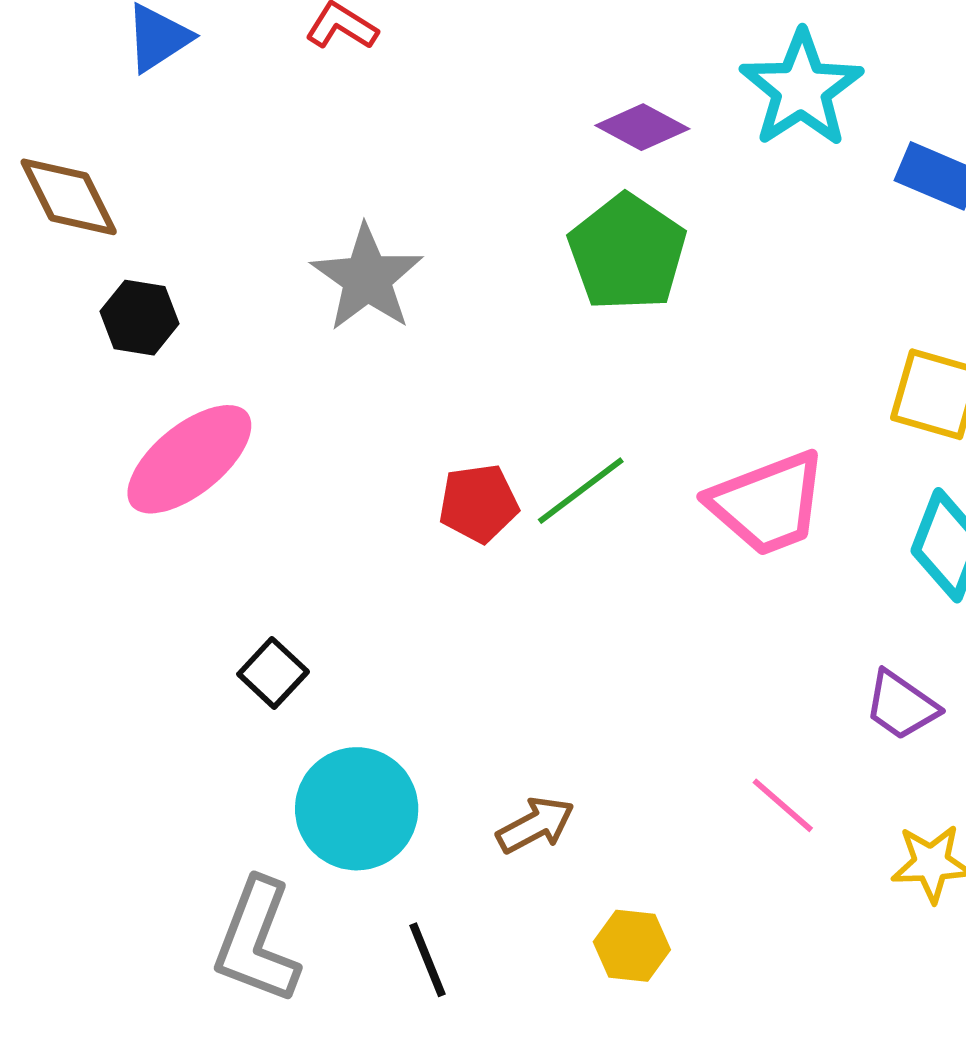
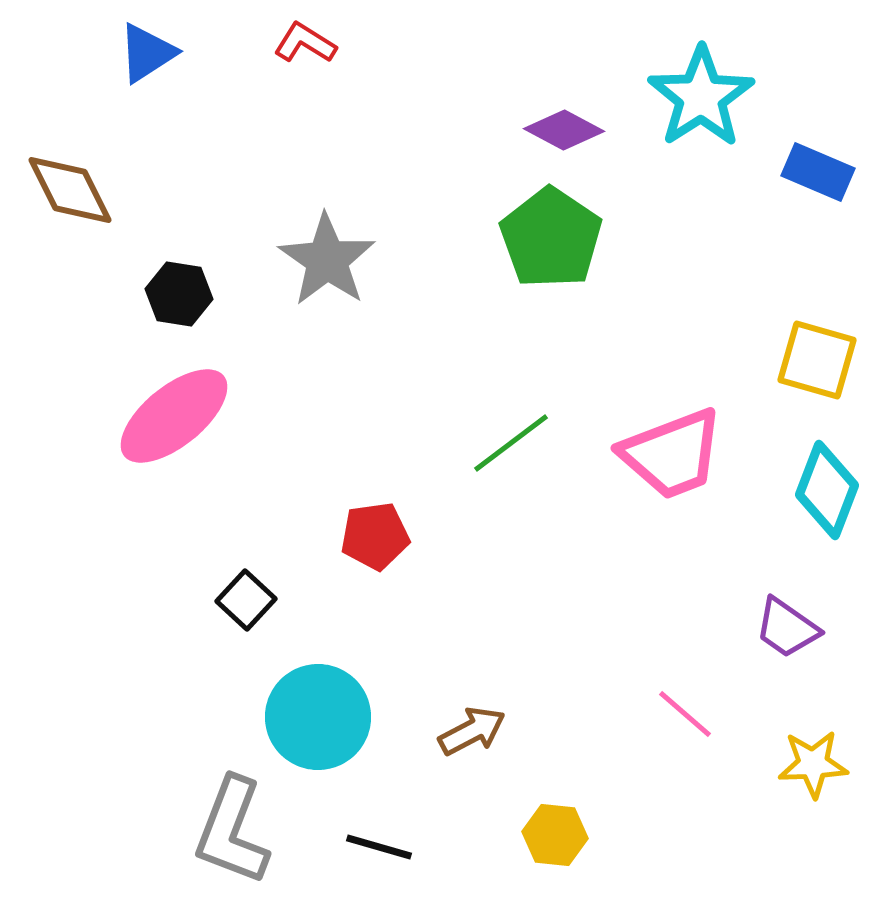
black hexagon: (139, 318) -> (179, 294), moved
red pentagon: (479, 503) -> (375, 536), moved
black line: (427, 960) -> (379, 847), turned -52

